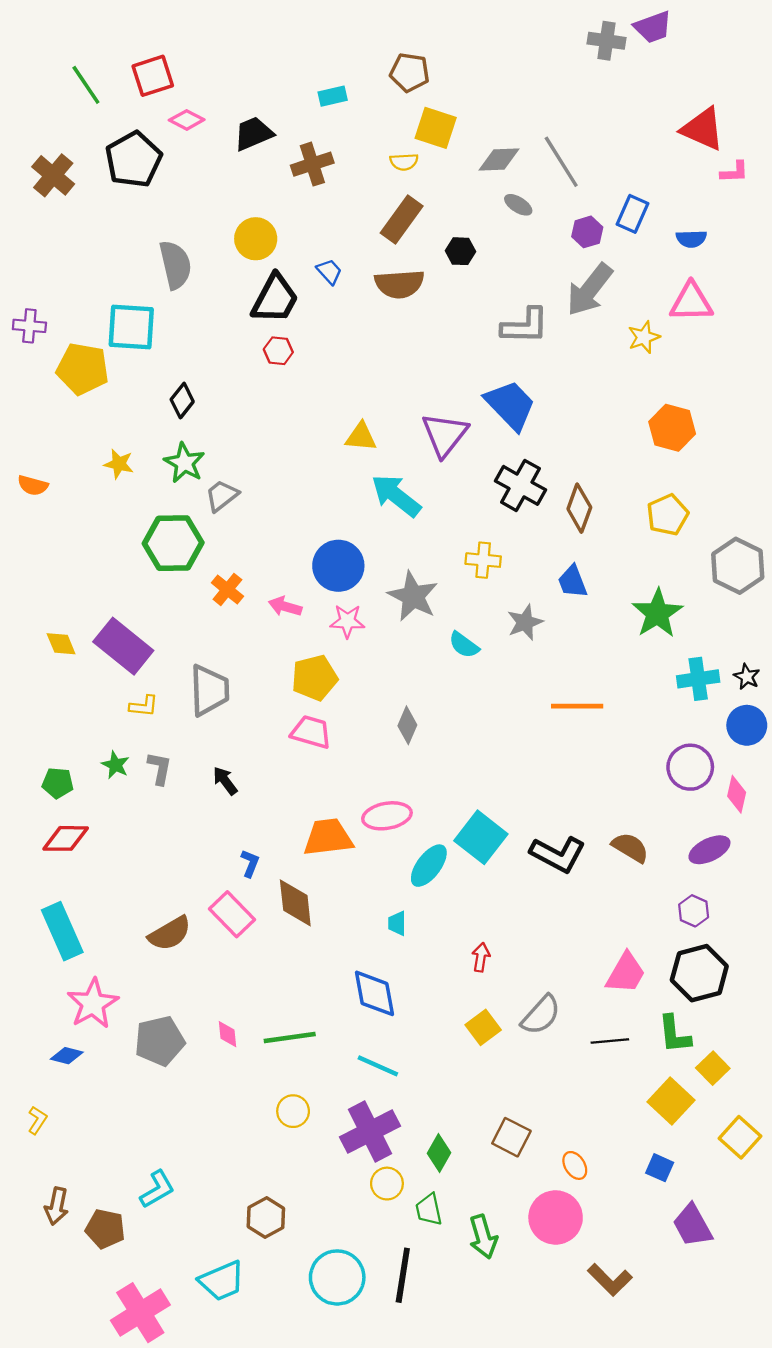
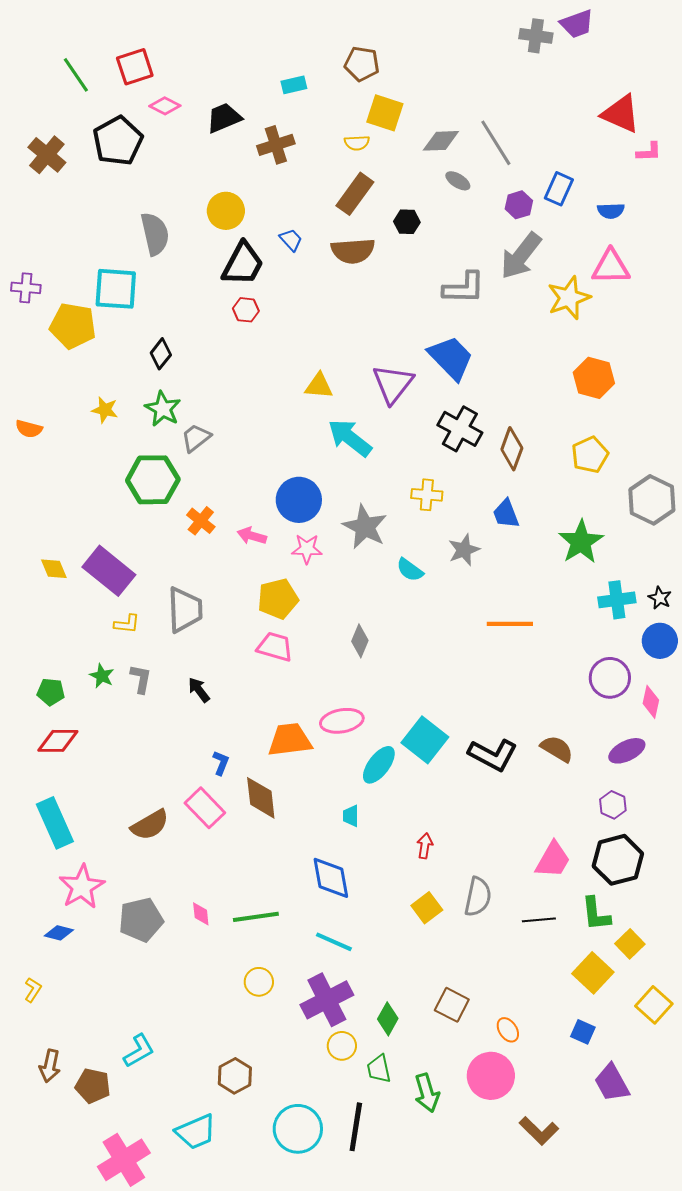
yellow star: (644, 337) -> (569, 298), size x1.5
gray semicircle: (541, 1015) -> (478, 897), turned -30

